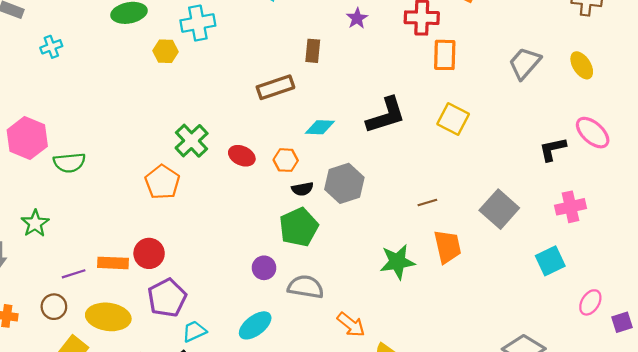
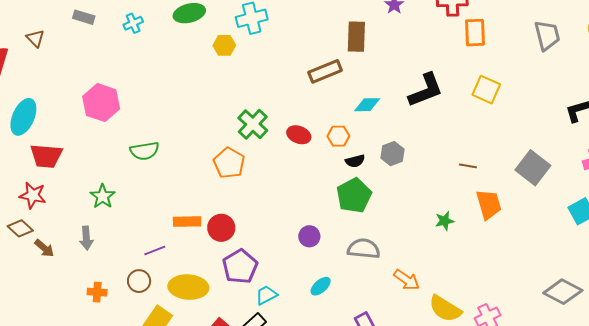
cyan cross: (51, 47) -> (133, 23), moved
brown rectangle: (313, 51) -> (356, 37), size x1.4
gray trapezoid: (525, 63) -> (547, 35), turned 128
pink hexagon: (27, 138) -> (101, 103), moved
gray hexagon: (344, 183) -> (392, 154), size x0.7
brown line: (427, 203) -> (468, 166), turned 30
green star: (35, 223) -> (103, 196), moved
green star: (397, 262) -> (445, 221), size x0.6
orange rectangle: (113, 263) -> (187, 222), moved
purple circle: (264, 268) -> (309, 236), moved
cyan ellipse: (255, 325) -> (321, 286), size x0.7

